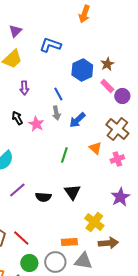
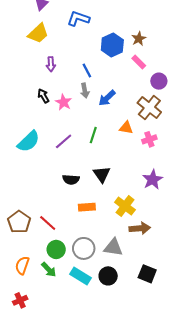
purple circle: (122, 96) -> (159, 81), moved
orange triangle: (95, 148) -> (126, 128), turned -32
purple line: (17, 190) -> (64, 141), moved
orange rectangle: (69, 242) -> (87, 207), moved

